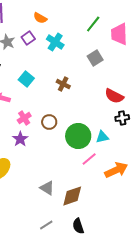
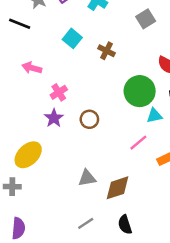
cyan square: (26, 79) -> (72, 38), moved
brown circle: (49, 122) -> (89, 119), moved
green circle: (78, 136) -> (140, 91), moved
gray triangle: (47, 188) -> (87, 178), turned -42

